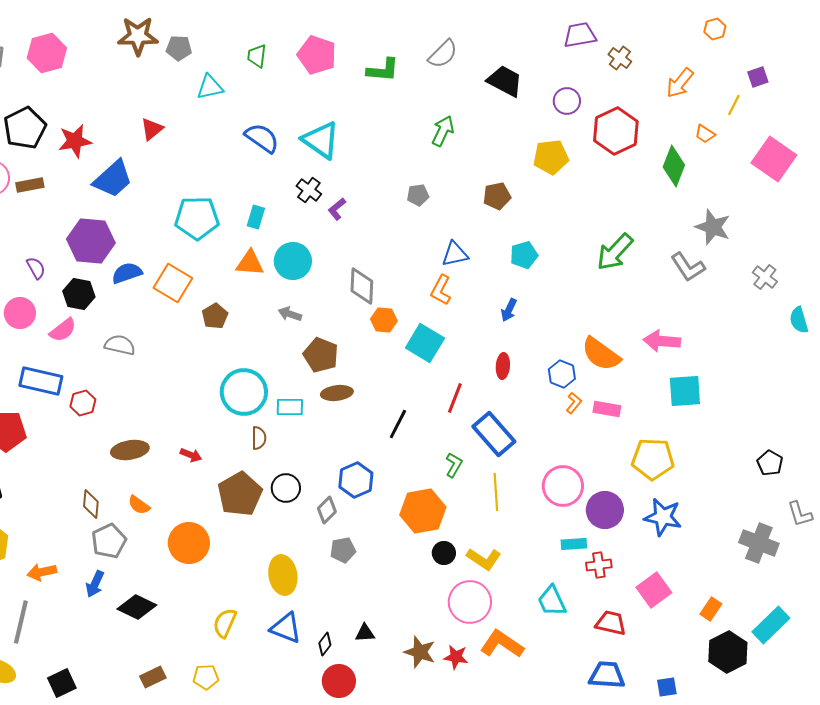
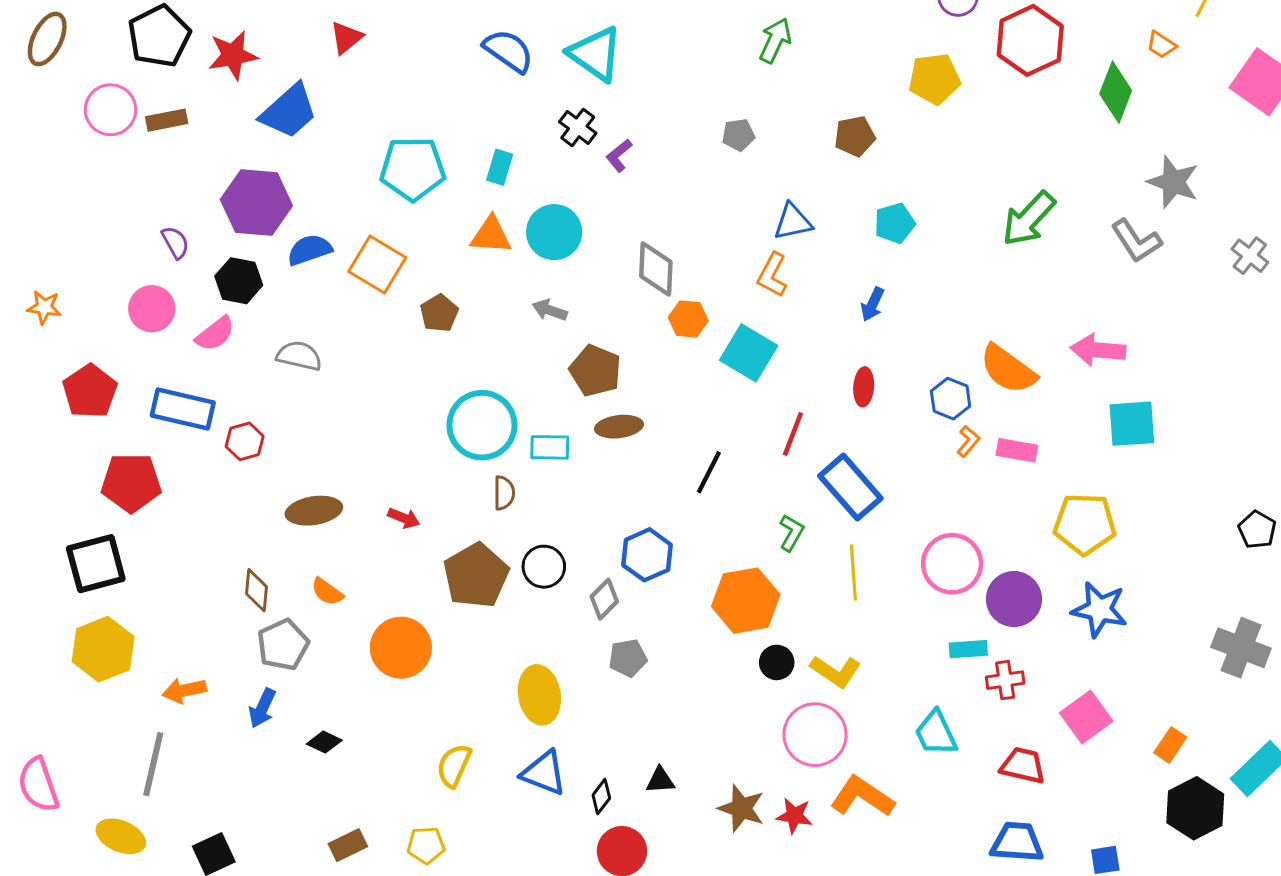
black diamond: (137, 607) -> (324, 742), size x0.6

